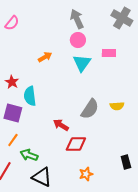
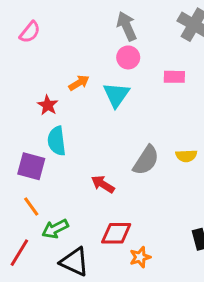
cyan triangle: (82, 63) -> (116, 95), moved
red star: (12, 82) -> (48, 105), moved
orange line: (13, 140) -> (31, 206), turned -72
red diamond: (76, 144) -> (116, 233), moved
green arrow: (29, 155) -> (55, 229), turned -48

